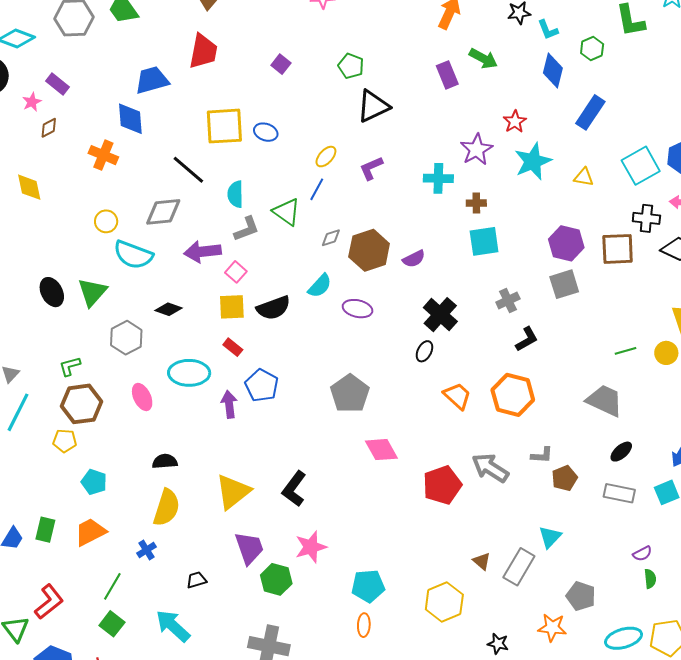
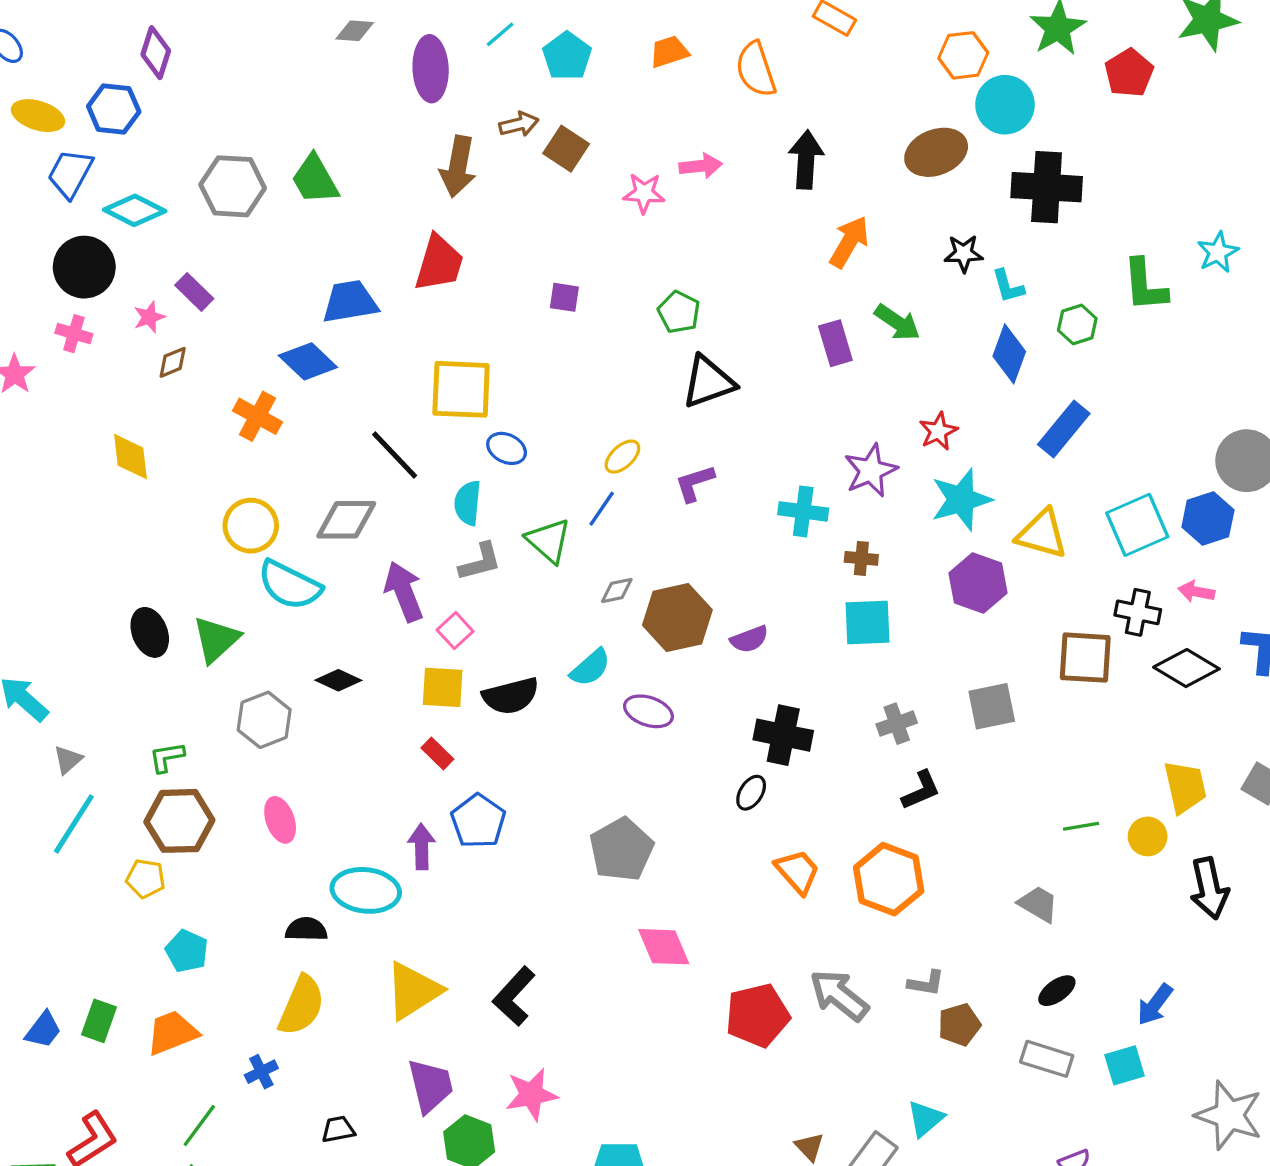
purple square: (281, 64) -> (564, 297), turned -36
blue diamond: (130, 119) -> (308, 361), turned -48
blue ellipse: (266, 132) -> (507, 448), moved
yellow triangle: (584, 177) -> (1042, 534), size x1.6
yellow circle: (106, 221) -> (251, 526), size x1.4
purple hexagon: (566, 243) -> (978, 583), moved
purple arrow: (203, 252) -> (404, 592), turned 69
black cross: (440, 315) -> (783, 735), turned -36
cyan ellipse: (189, 373) -> (366, 890), moved
gray trapezoid: (605, 400) -> (1038, 904), size x0.7

